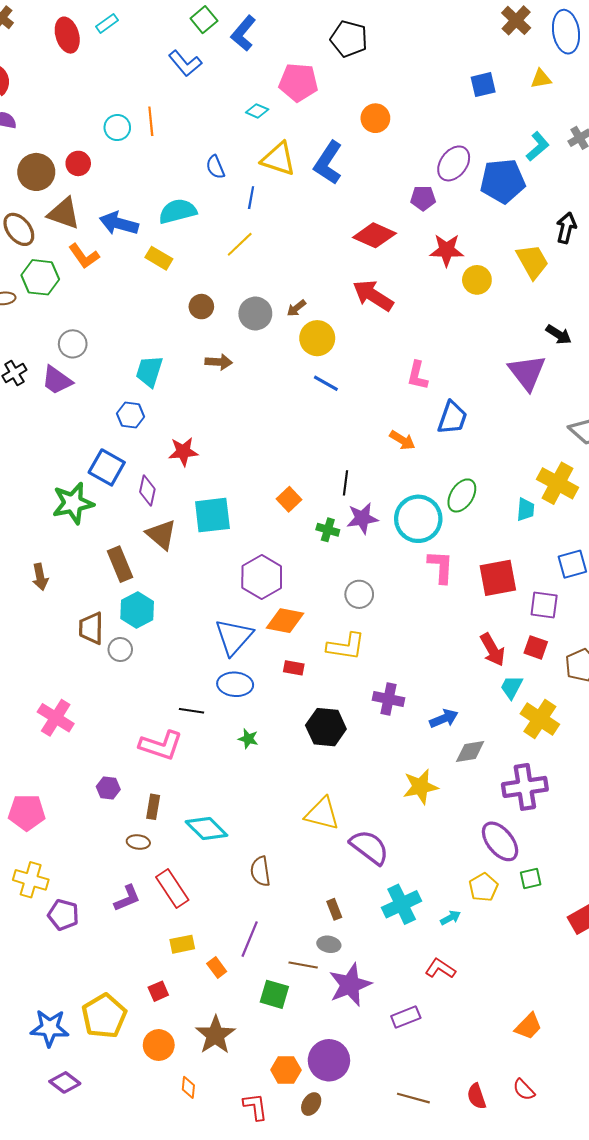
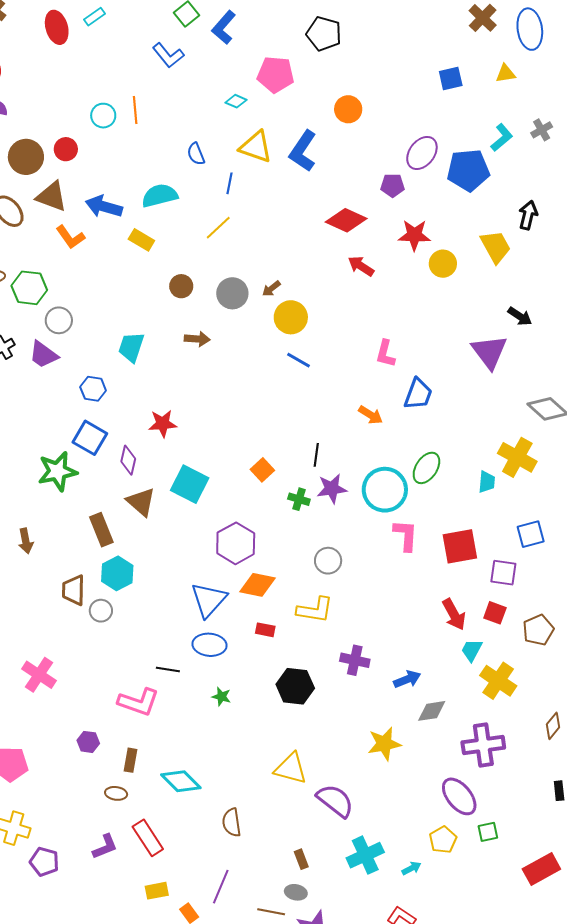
green hexagon: (40, 277) -> (29, 288), moved
red arrow: (373, 295) -> (361, 266), moved, size x0.7
blue hexagon: (131, 415) -> (93, 389), moved
cyan square: (212, 515) -> (190, 484), turned 33

